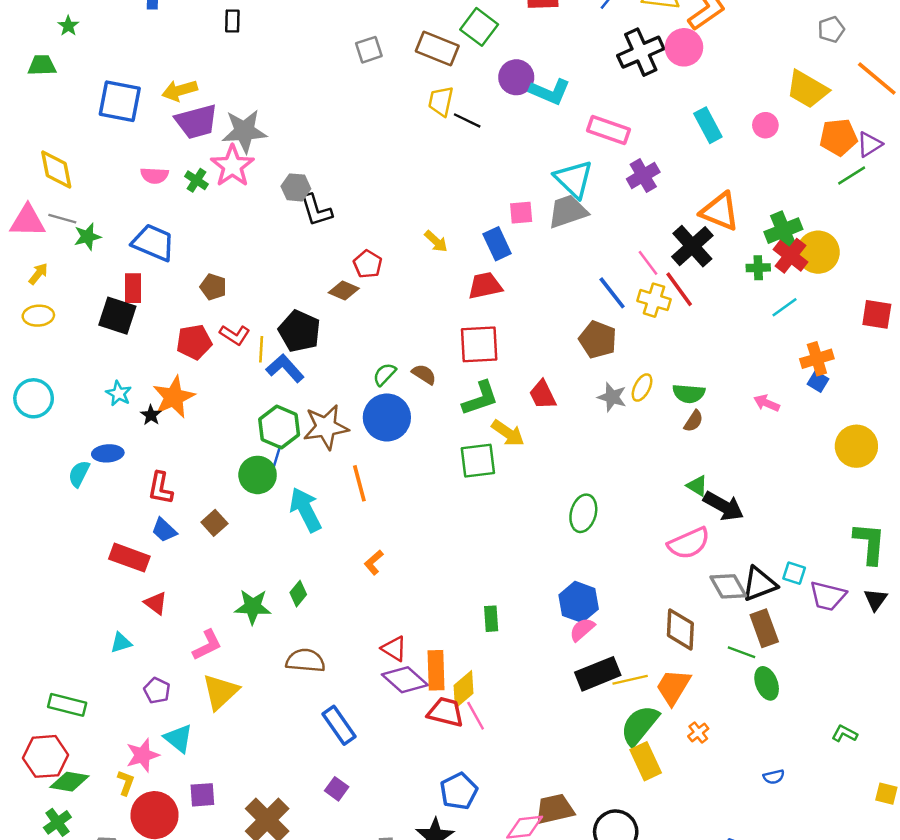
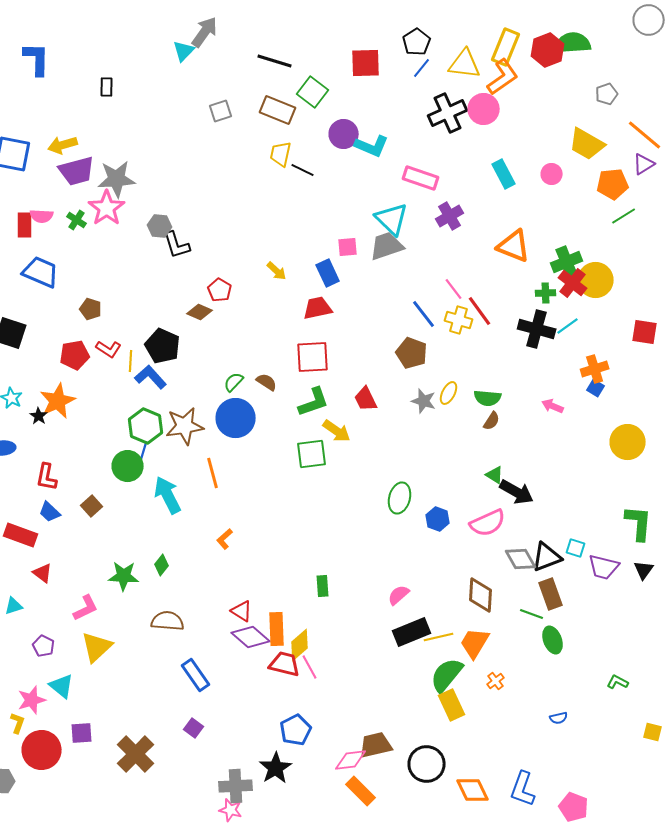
purple triangle: (870, 144) -> (644, 164), moved
black cross: (692, 246) -> (537, 329), moved, turned -33
red rectangle: (133, 288) -> (25, 225), moved
blue hexagon: (579, 602) -> (438, 519), moved, size x0.7

